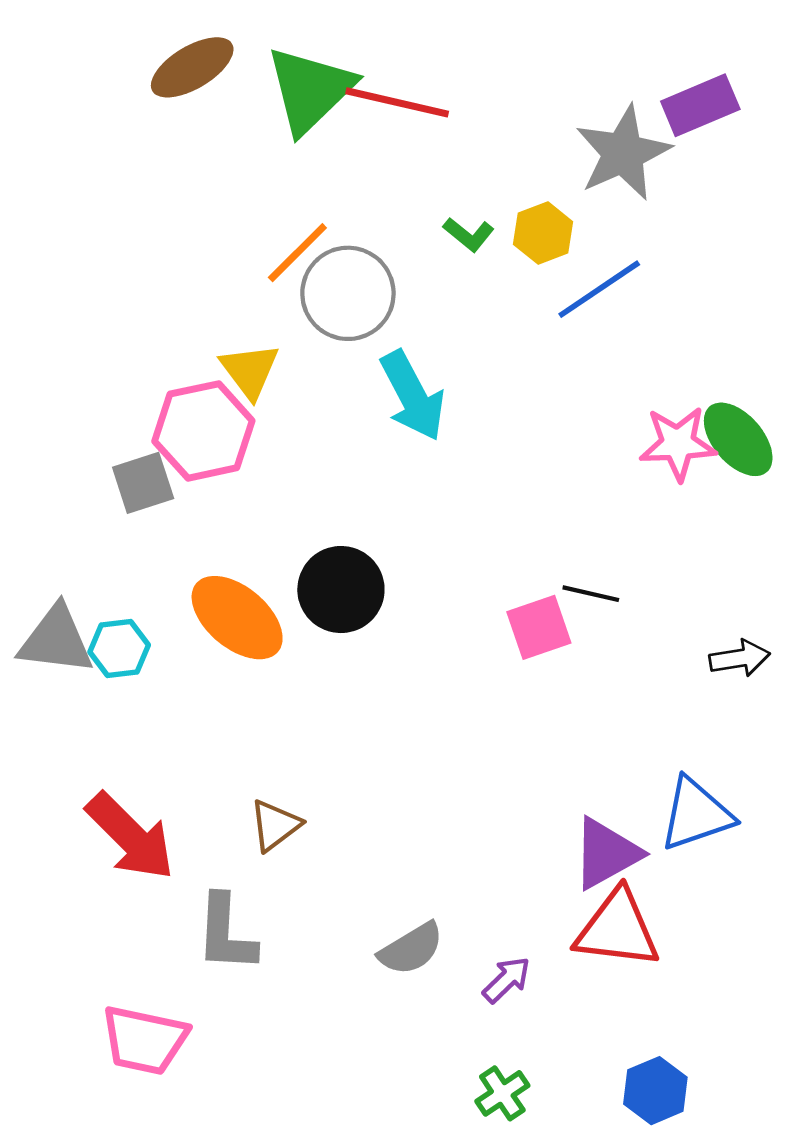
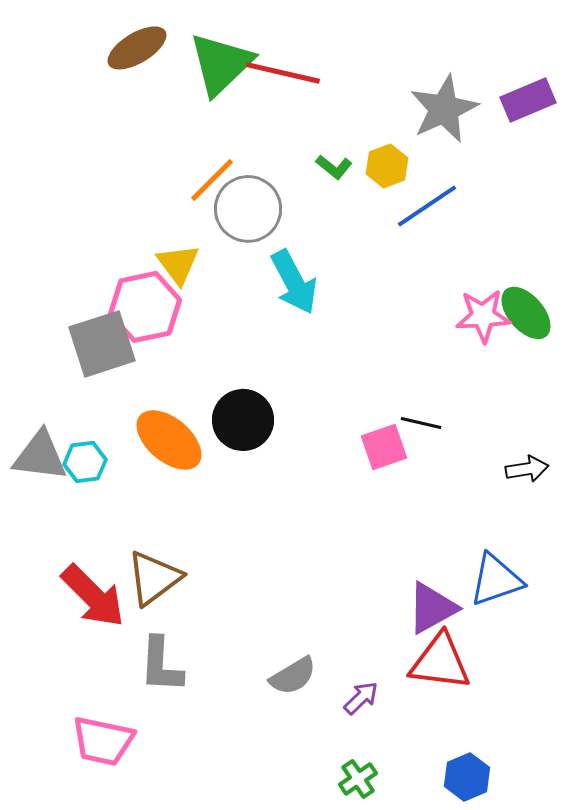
purple rectangle: (700, 105) -> (528, 100), moved
gray square: (143, 483) -> (102, 344), size x1.5
brown triangle: (275, 825) -> (154, 578), moved, size x1.5

